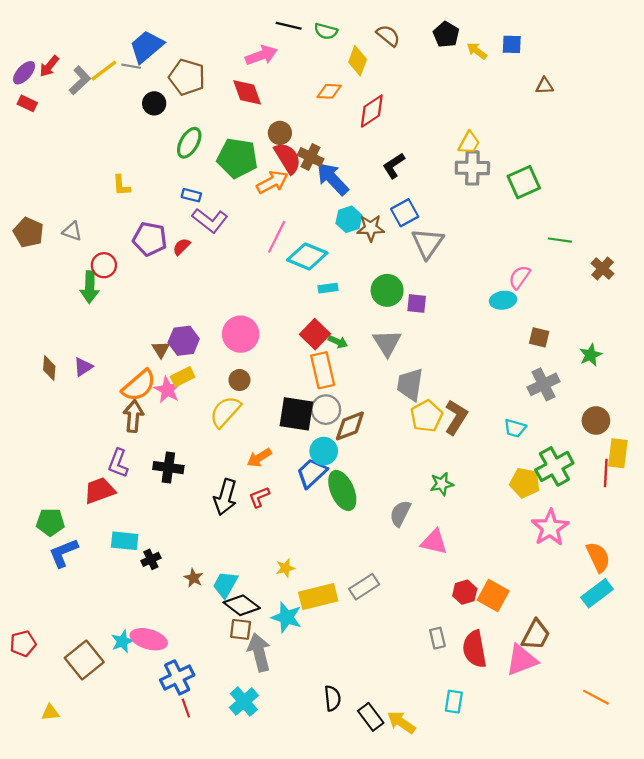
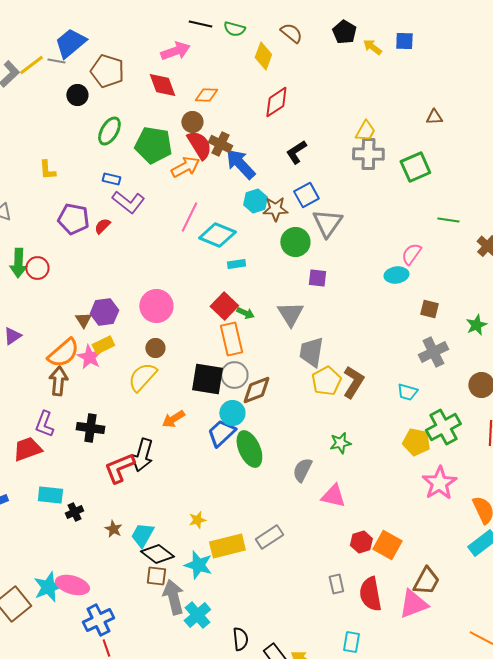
brown triangle: (545, 86) -> (434, 117), moved
orange diamond: (329, 91) -> (206, 95), moved
red circle: (104, 265) -> (37, 268), moved
green circle: (387, 290) -> (295, 242), moved
red L-shape: (259, 497) -> (119, 468), moved, size x1.6
cyan star: (122, 641) -> (48, 587), size x1.4
cyan cross: (244, 702) -> (197, 615), moved

